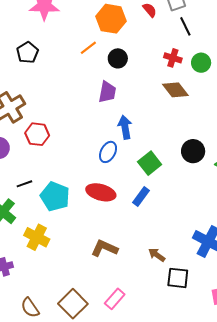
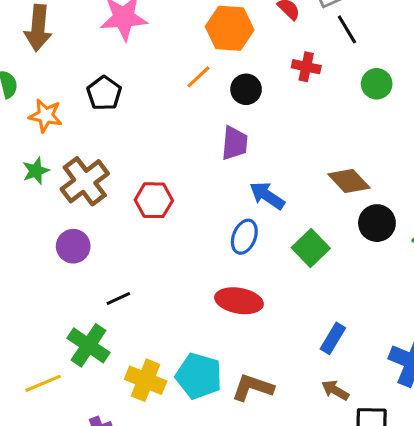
red cross: (173, 58) -> (306, 67), moved
brown diamond: (175, 90) -> (349, 181), moved
blue arrow: (125, 127) -> (267, 196), turned -40
red hexagon: (37, 134) -> (154, 200), moved
cyan pentagon: (55, 196) -> (199, 376), moved
blue rectangle: (141, 197) -> (333, 338), moved

